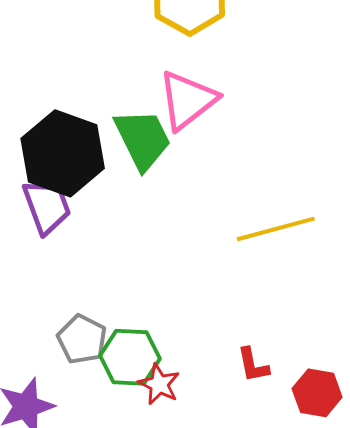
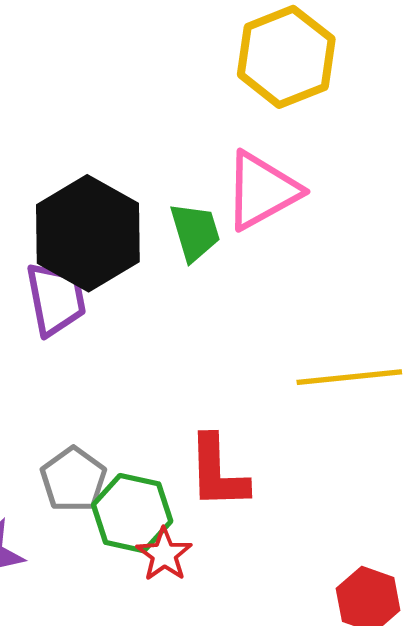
green trapezoid: (143, 139) -> (195, 232), size x0.7
red L-shape: (253, 365) -> (218, 472), moved, size x1.6

